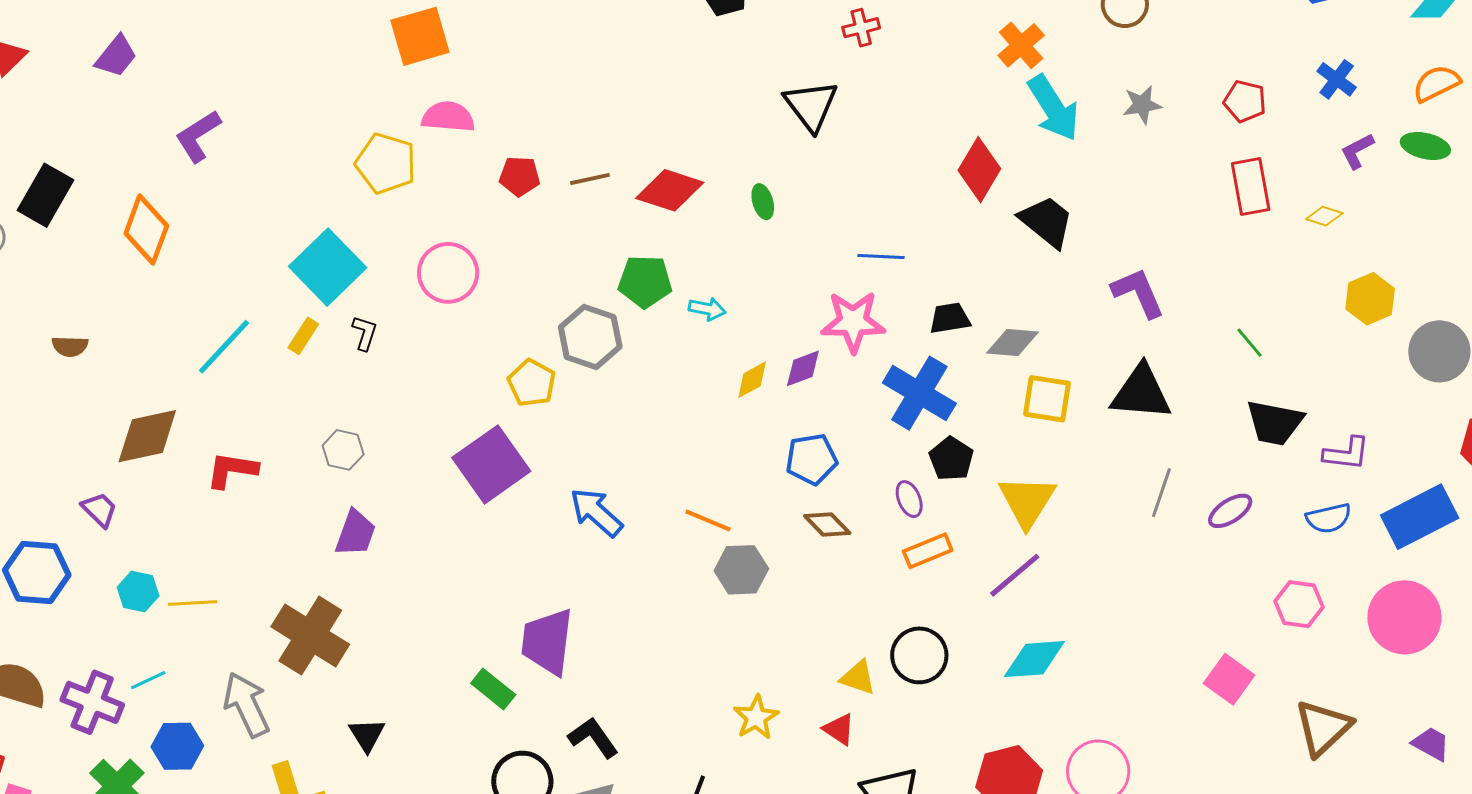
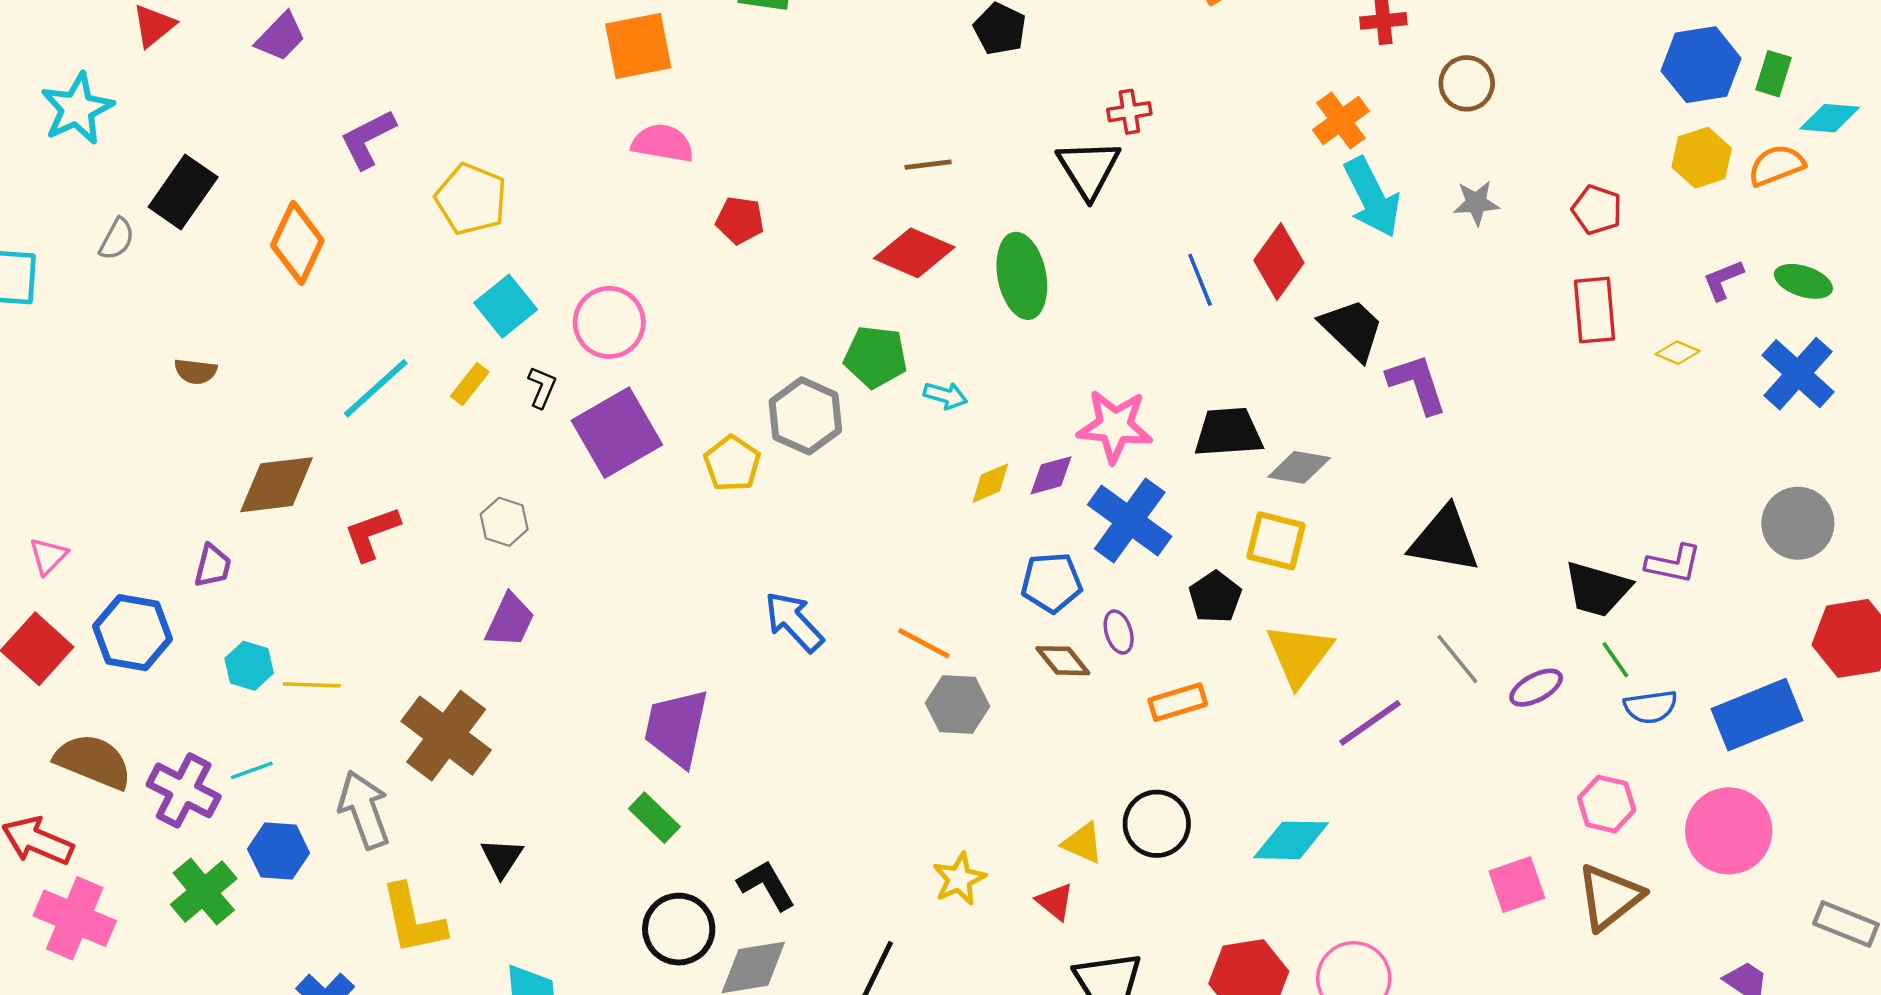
red cross: (861, 28) -> (1129, 112), moved
blue cross: (1337, 79) -> (1798, 374), moved, size x1.6
orange semicircle: (1437, 83) -> (1776, 165), moved
yellow pentagon: (386, 163) -> (471, 199), moved
brown line: (590, 179) -> (928, 165), moved
green ellipse: (763, 202) -> (1022, 276), size x2.0
blue line: (881, 256) -> (1200, 280), moved, turned 60
cyan square: (328, 267) -> (506, 306), size x0.7
pink circle: (448, 273) -> (609, 322), moved
purple L-shape: (1138, 293) -> (1417, 384), moved
yellow hexagon: (1370, 299) -> (1702, 158), moved
black trapezoid: (950, 318) -> (1228, 432), size x1.4
green line: (1250, 343) -> (1615, 660), moved
blue cross: (919, 393) -> (1130, 520), moved
yellow square: (1047, 399) -> (1276, 541), moved
purple L-shape: (1347, 454) -> (1673, 564), moved
purple square: (491, 464) -> (617, 433), moved
red L-shape: (232, 470) -> (372, 533), turned -34
gray line: (1161, 493) -> (1457, 659), turned -63
purple ellipse: (909, 499) -> (1119, 632), moved
purple trapezoid: (99, 510) -> (213, 566), turned 54
purple line: (1015, 575) -> (1370, 723), moved
purple trapezoid: (547, 642) -> (676, 728), moved
pink square: (1229, 679) -> (1517, 885), turned 30
brown triangle: (1323, 728) -> (1610, 897), moved

